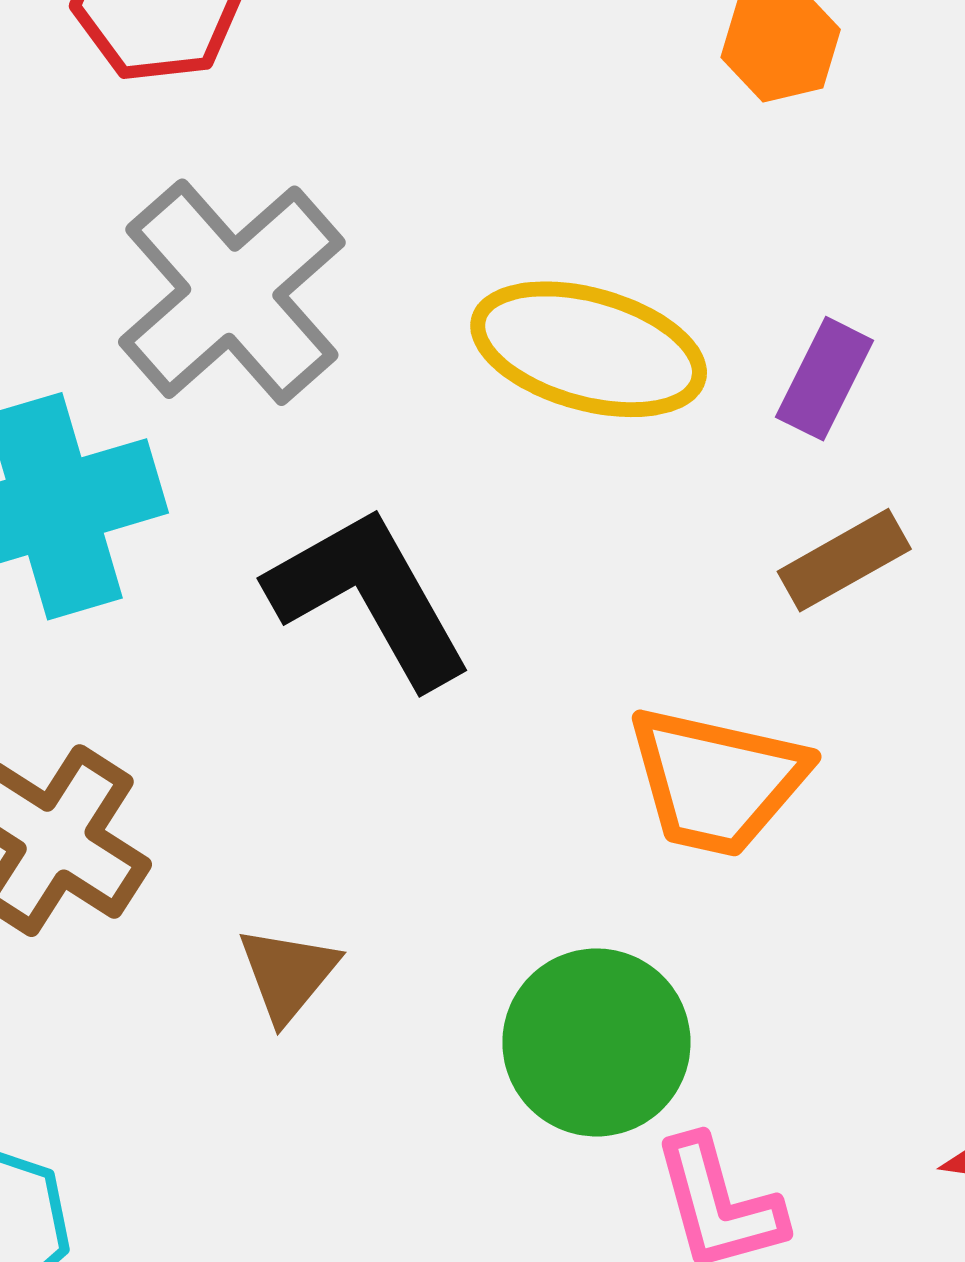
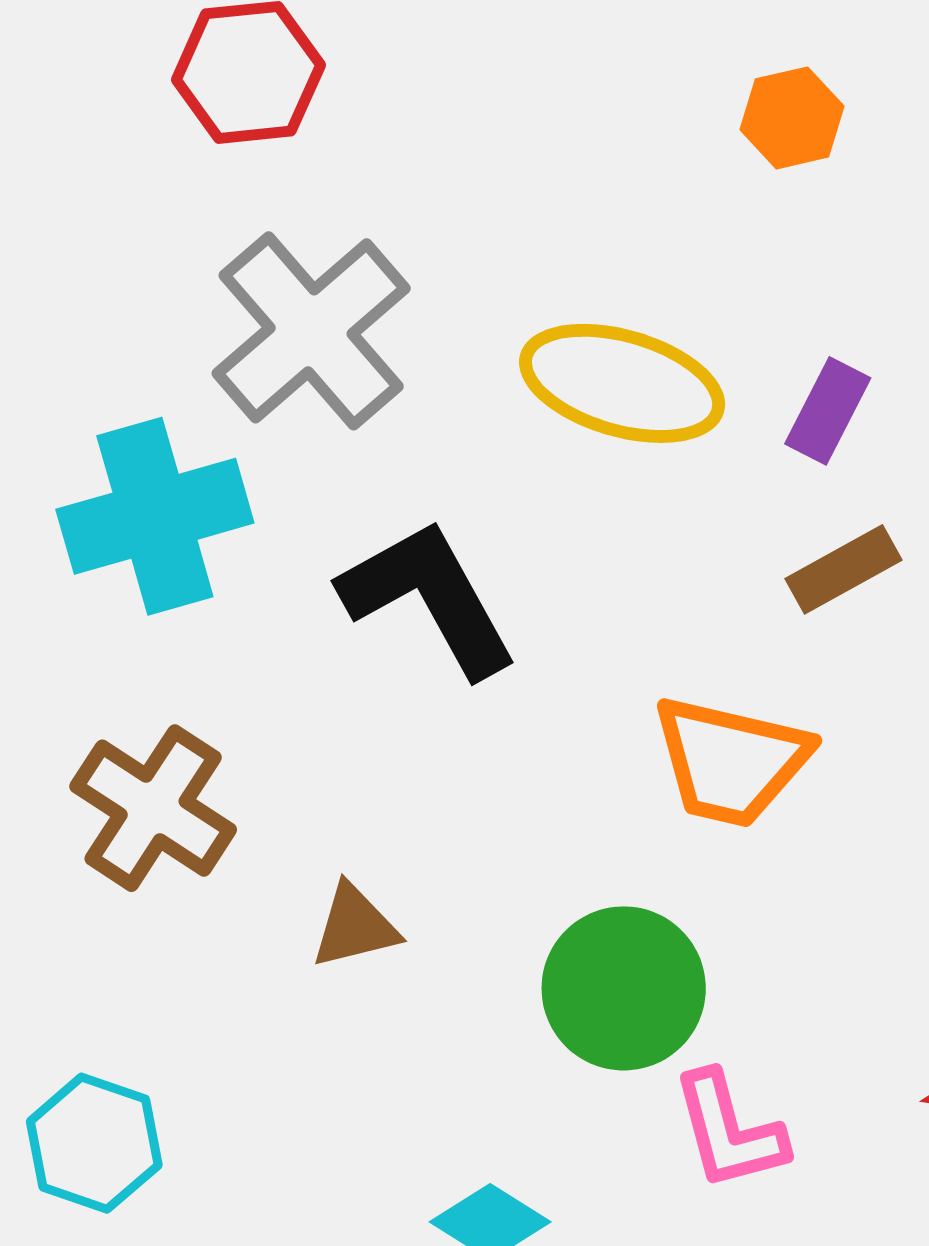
brown triangle: (288, 974) -> (355, 926), turned 36

